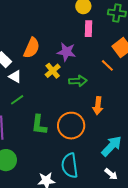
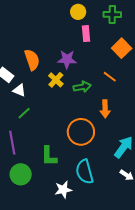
orange semicircle: (32, 48) -> (32, 60), turned -35
orange line: (107, 65) -> (110, 77), moved
green L-shape: (39, 125) -> (49, 156), moved

